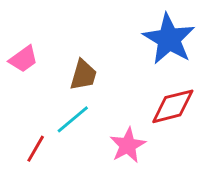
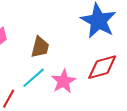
pink star: (128, 145) -> (63, 81), moved

